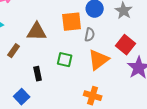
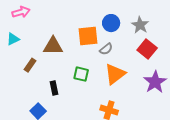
gray semicircle: (90, 35) -> (106, 49), turned 40
red square: (126, 45) -> (147, 49), moved

